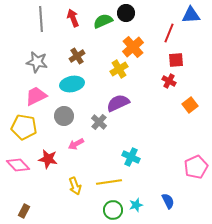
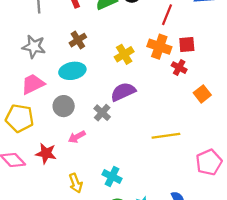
red line: (169, 33) -> (167, 15), moved
orange cross: (133, 47) -> (159, 47), moved, turned -30
cyan cross: (131, 157) -> (112, 177), moved
yellow line: (109, 182) -> (166, 136), moved

